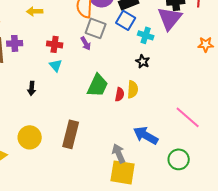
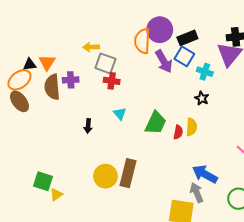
gray square: (96, 28) -> (105, 63), moved
purple arrow: (86, 43) -> (164, 61), moved, size x1.6
cyan triangle: (56, 65) -> (120, 114), moved
yellow circle: (30, 137) -> (105, 176), moved
gray arrow: (119, 153) -> (197, 193), moved

